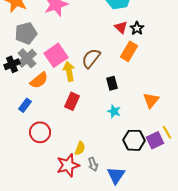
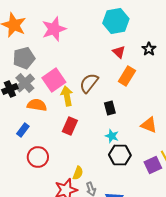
black star: (137, 28) -> (149, 49), moved
orange semicircle: (39, 80) -> (37, 105), turned -132
orange triangle: (151, 100) -> (149, 125), turned -48
black hexagon: (134, 140) -> (120, 155), moved

